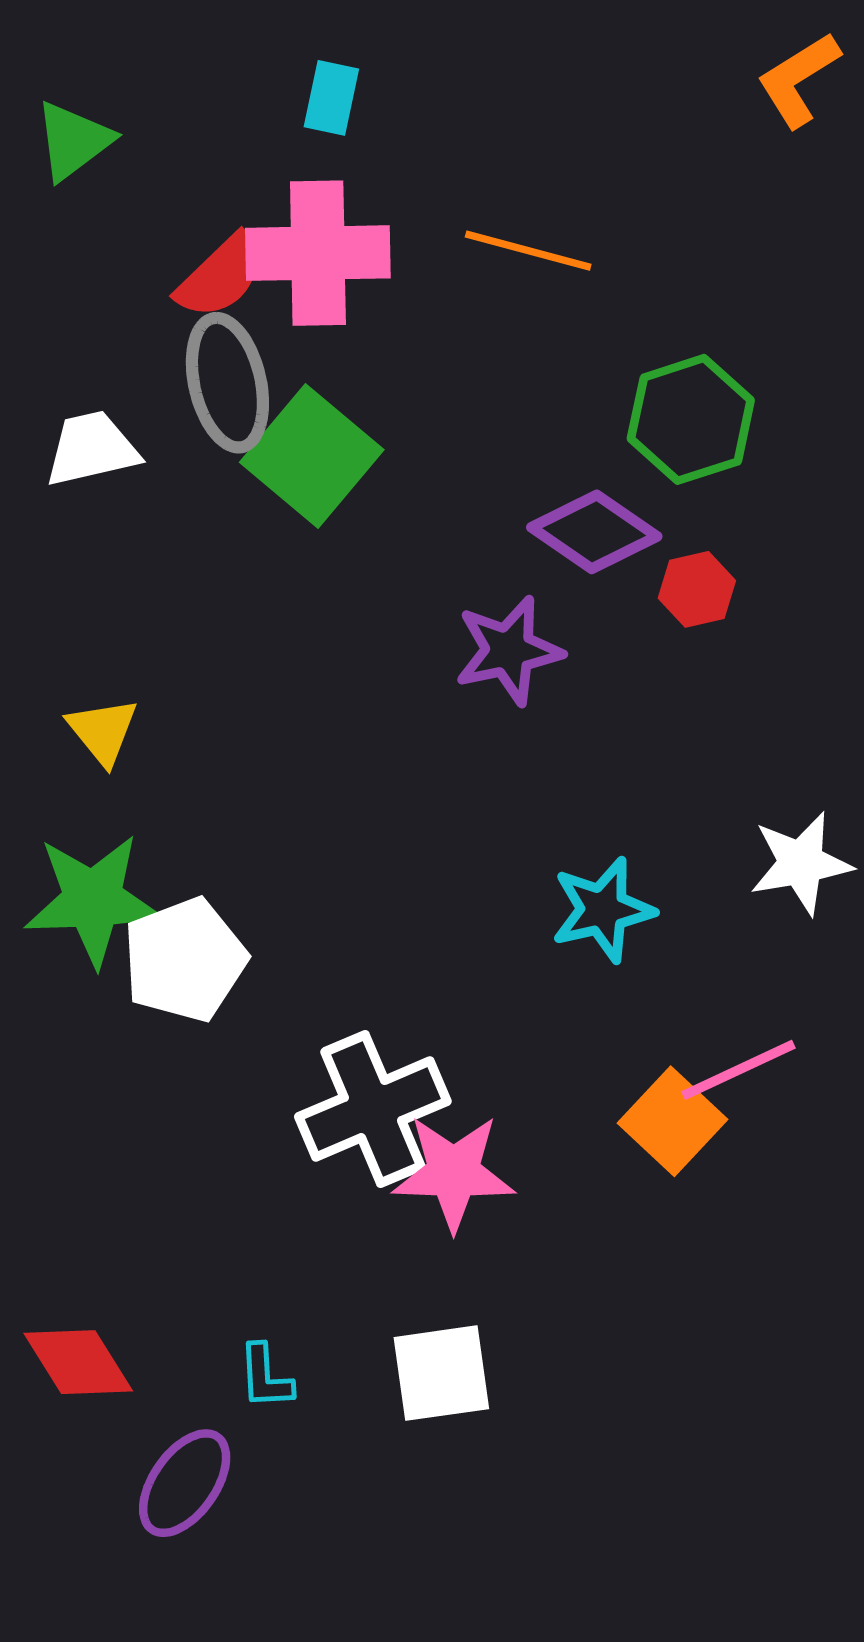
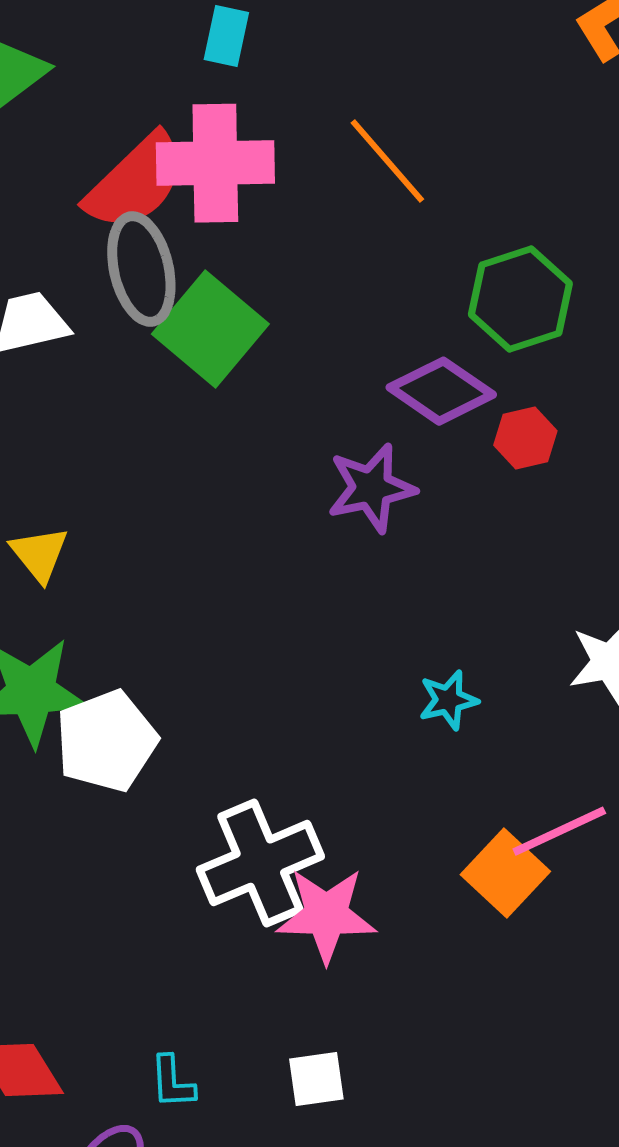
orange line: (528, 251) -> (387, 161), turned 34
red semicircle: (220, 276) -> (135, 182), size x1.4
cyan star: (603, 910) -> (448, 700), size x0.7
white square: (441, 1373) -> (316, 1079), size x0.7

